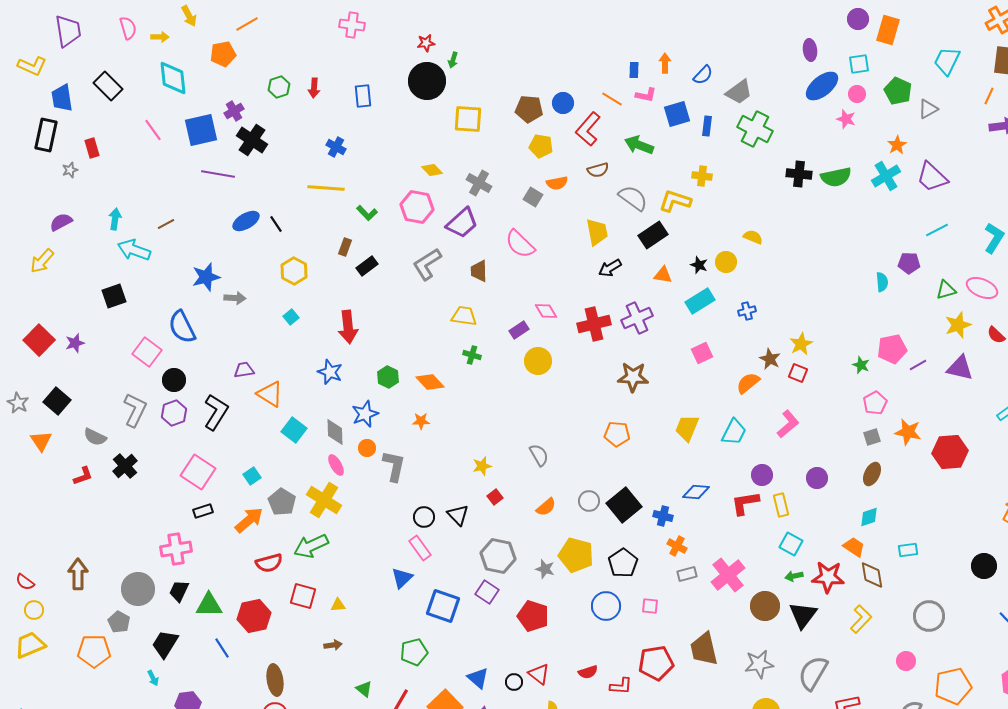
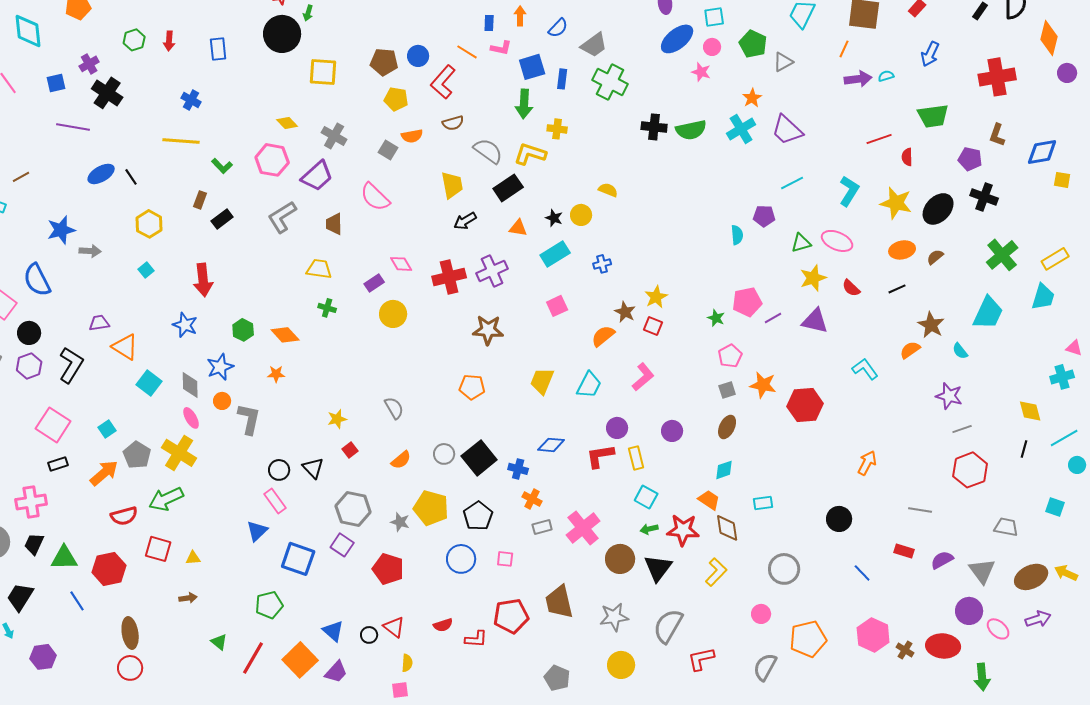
blue square: (201, 130) -> (56, 83), size x0.6
green arrow: (639, 145) -> (524, 104), moved, turned -108

